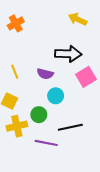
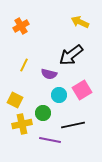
black arrow: (68, 54) -> (71, 55), turned 140
yellow line: (15, 72) -> (24, 65), moved, turned 48
pink square: (86, 77) -> (82, 90), moved

